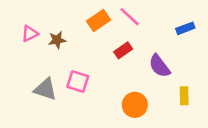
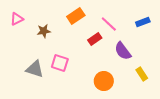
pink line: (130, 17) -> (109, 24), moved
pink triangle: (30, 34) -> (17, 19), moved
yellow rectangle: (184, 96) -> (142, 74), turned -32

